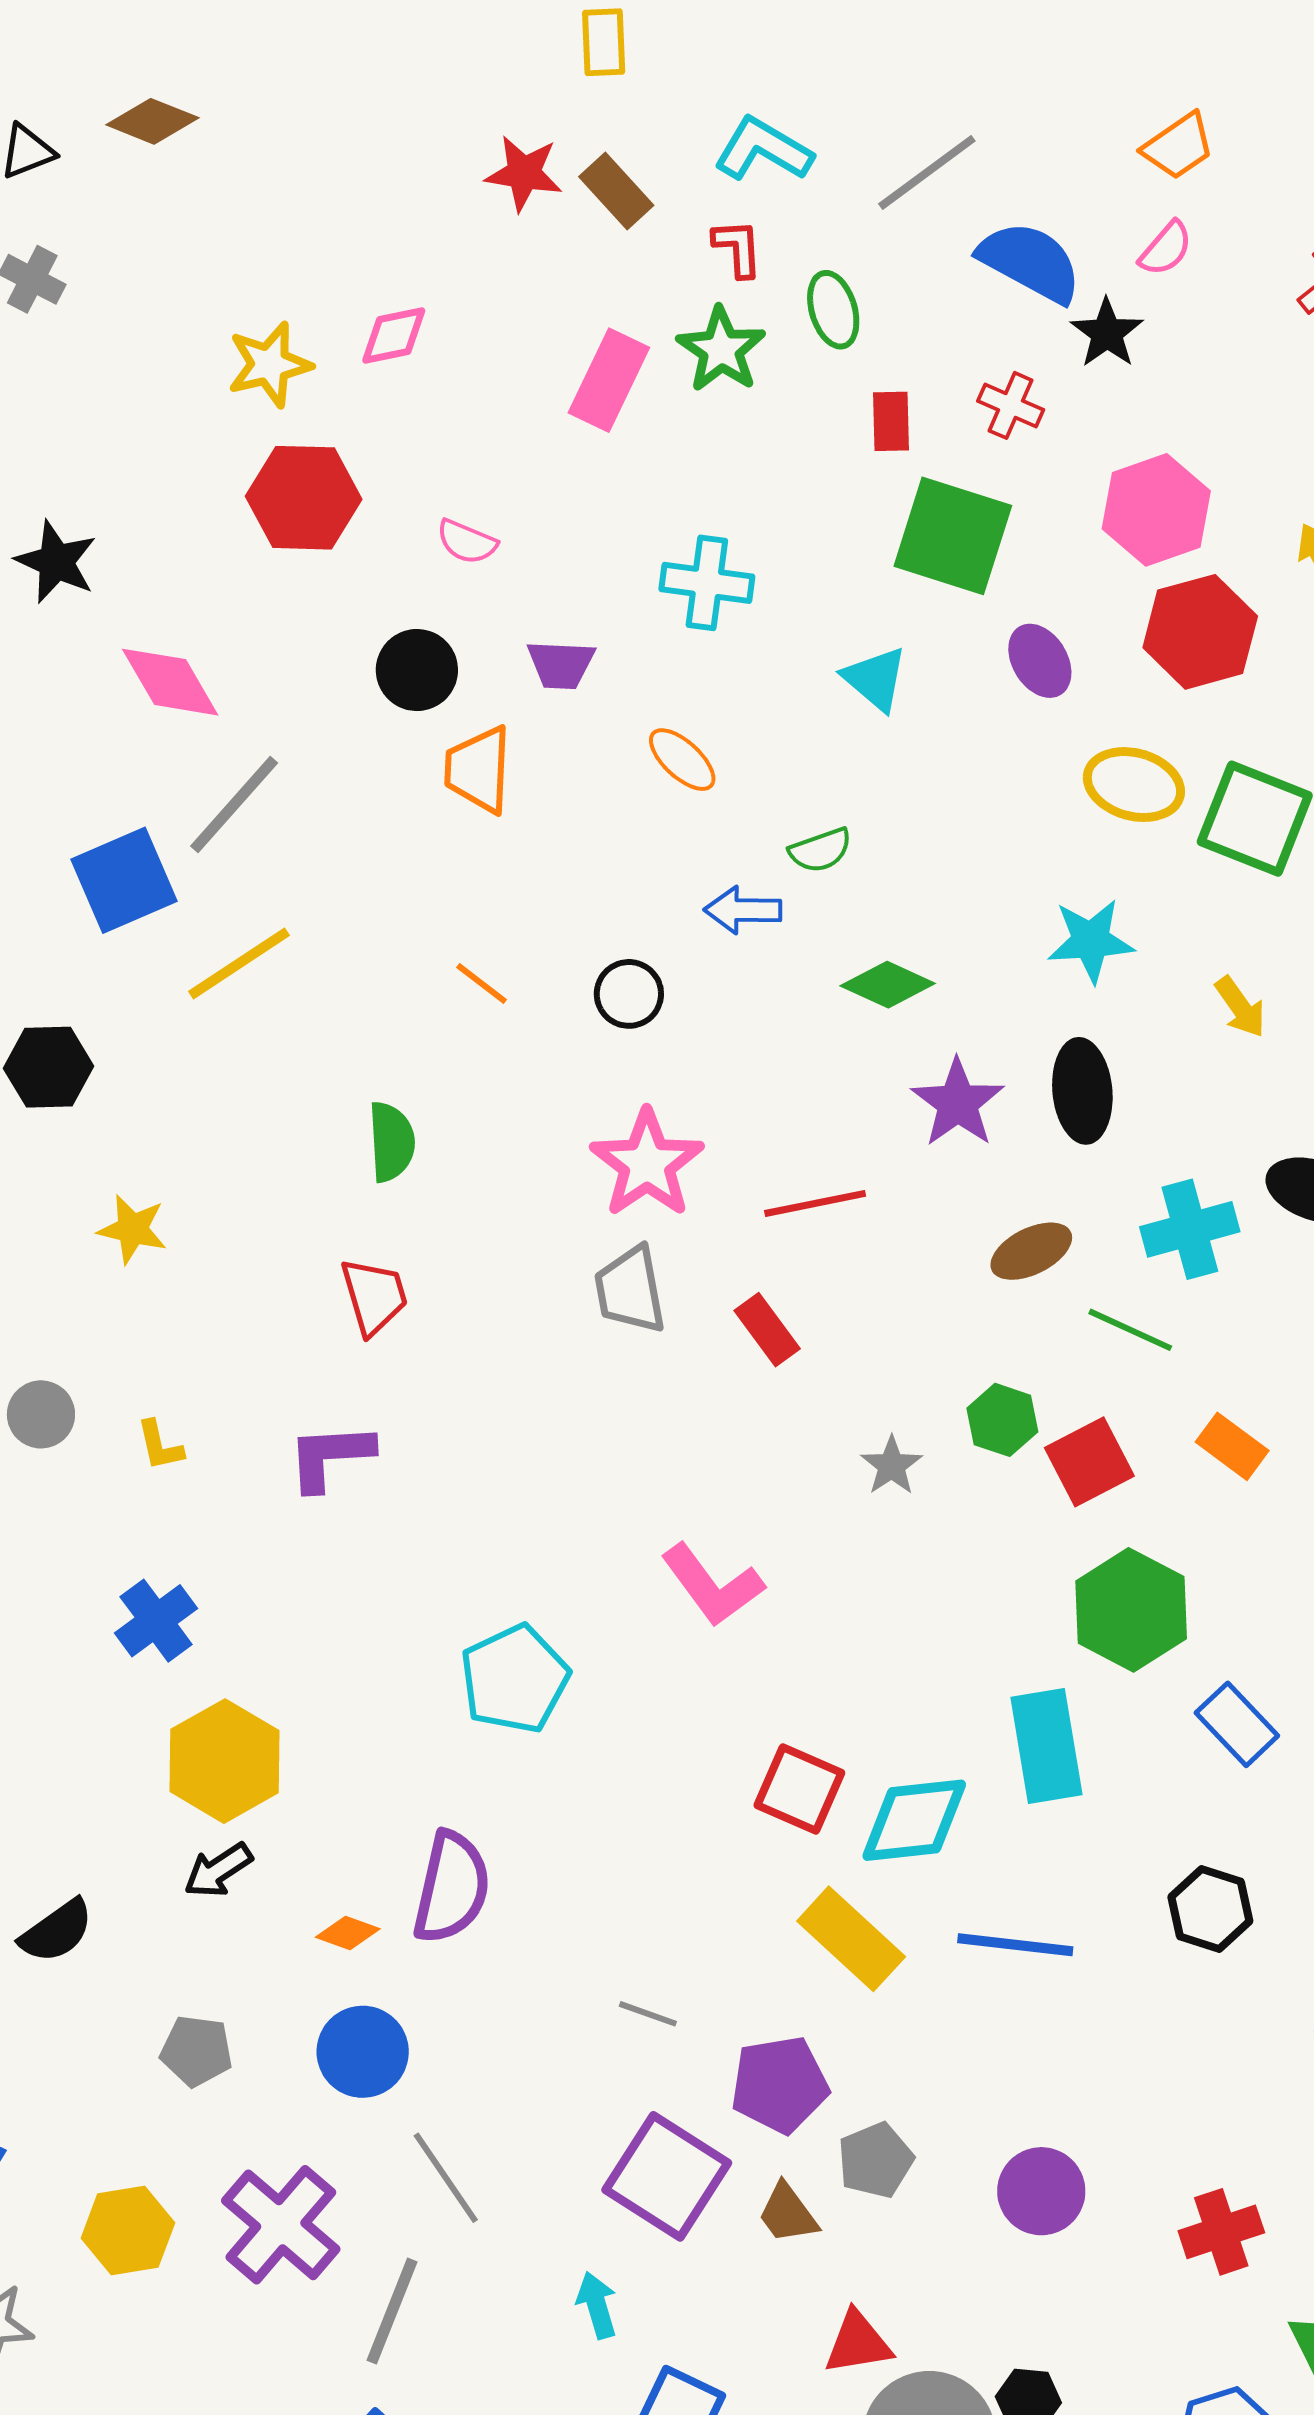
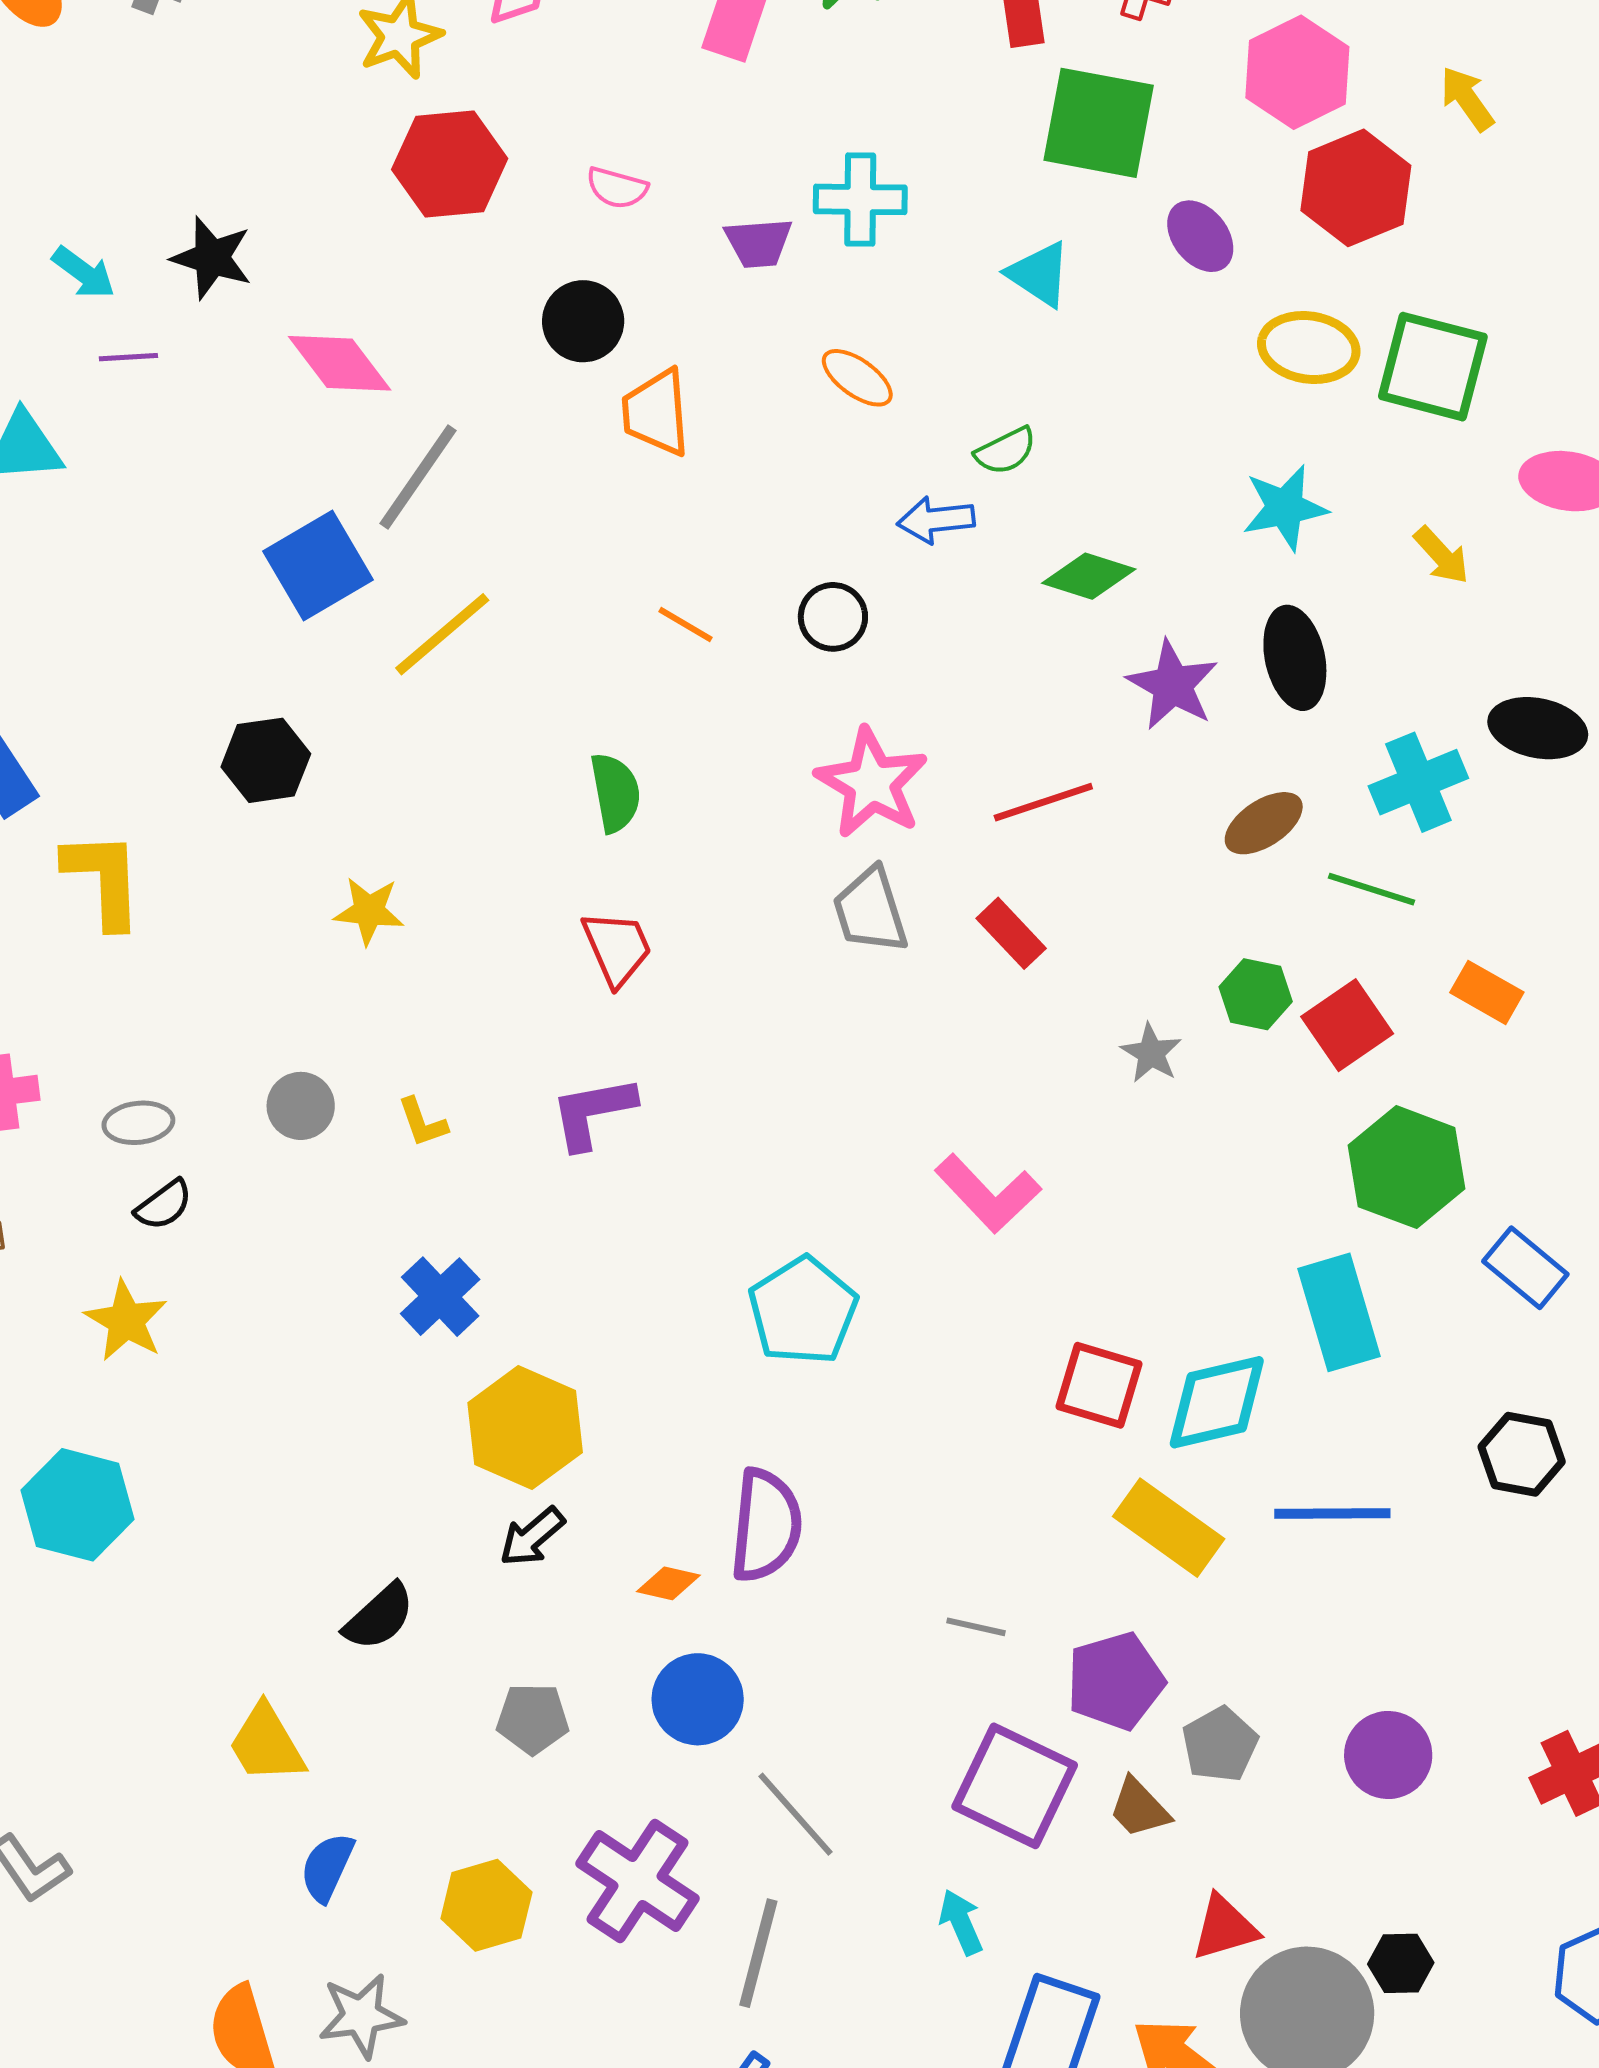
purple trapezoid: (561, 664) -> (759, 243), moved

